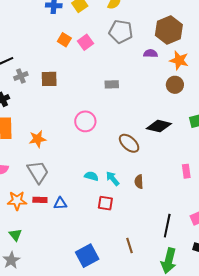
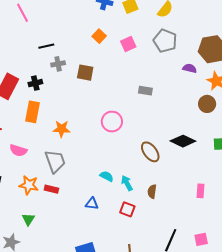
orange square: (64, 40) -> (99, 36), moved
blue triangle: (60, 203) -> (92, 204), moved
red square: (105, 203) -> (127, 209), moved
green triangle: (15, 235) -> (28, 219), moved

